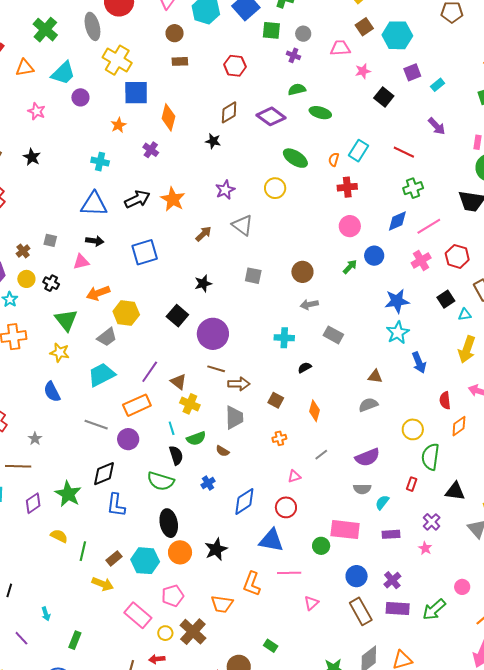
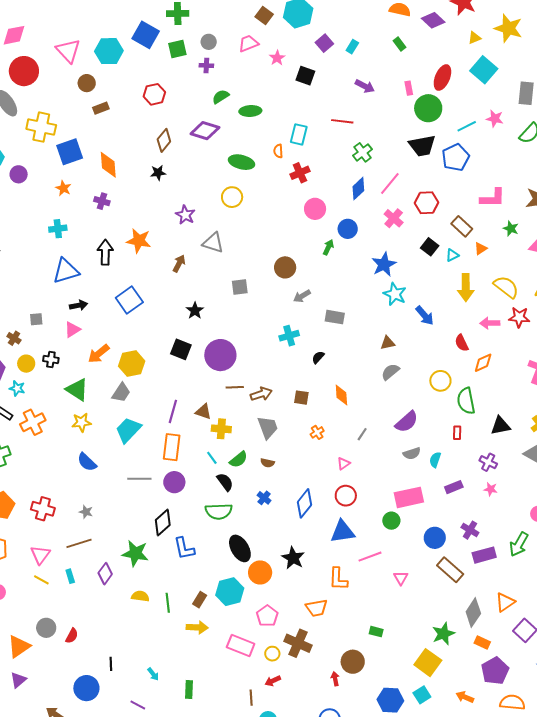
black arrow: (137, 199) -> (105, 252), turned -45
orange rectangle: (137, 405) -> (172, 447), turned -40
orange diamond: (459, 426) -> (483, 363), turned 30

